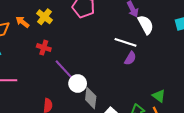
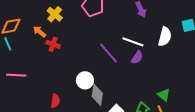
orange arrow: (22, 22) -> (39, 32), moved
white semicircle: (146, 25) -> (165, 37), moved, turned 42
purple line: (64, 70) -> (108, 53), moved

